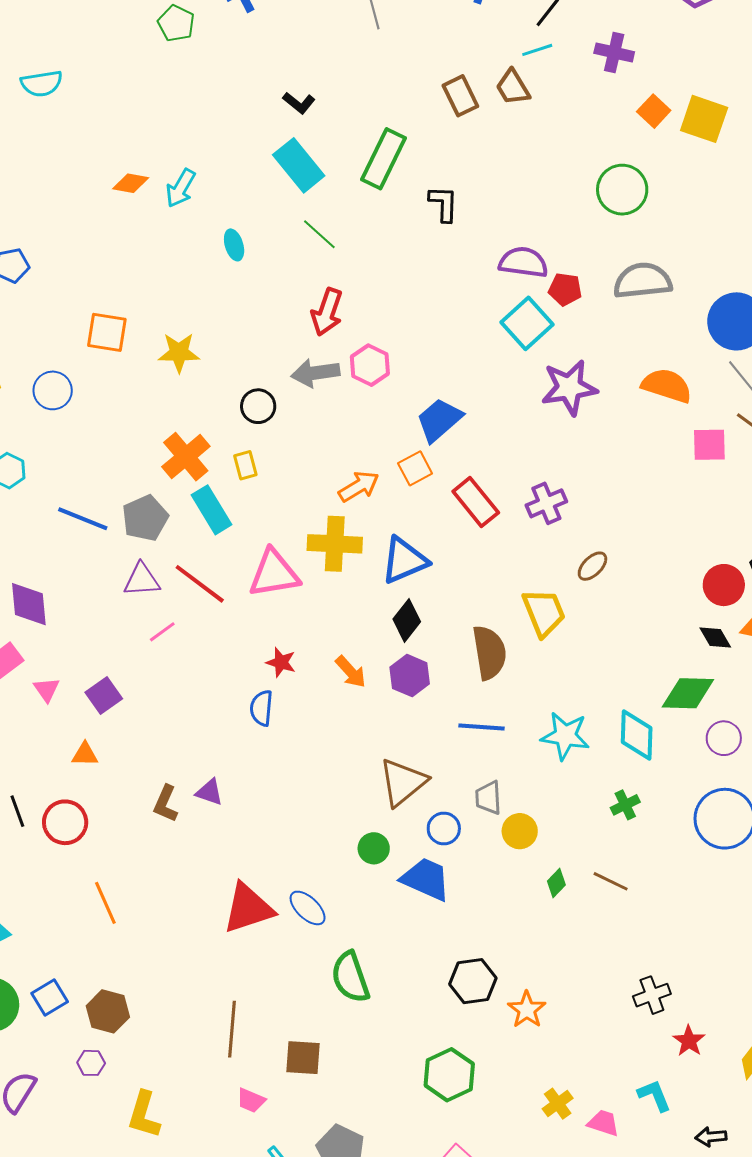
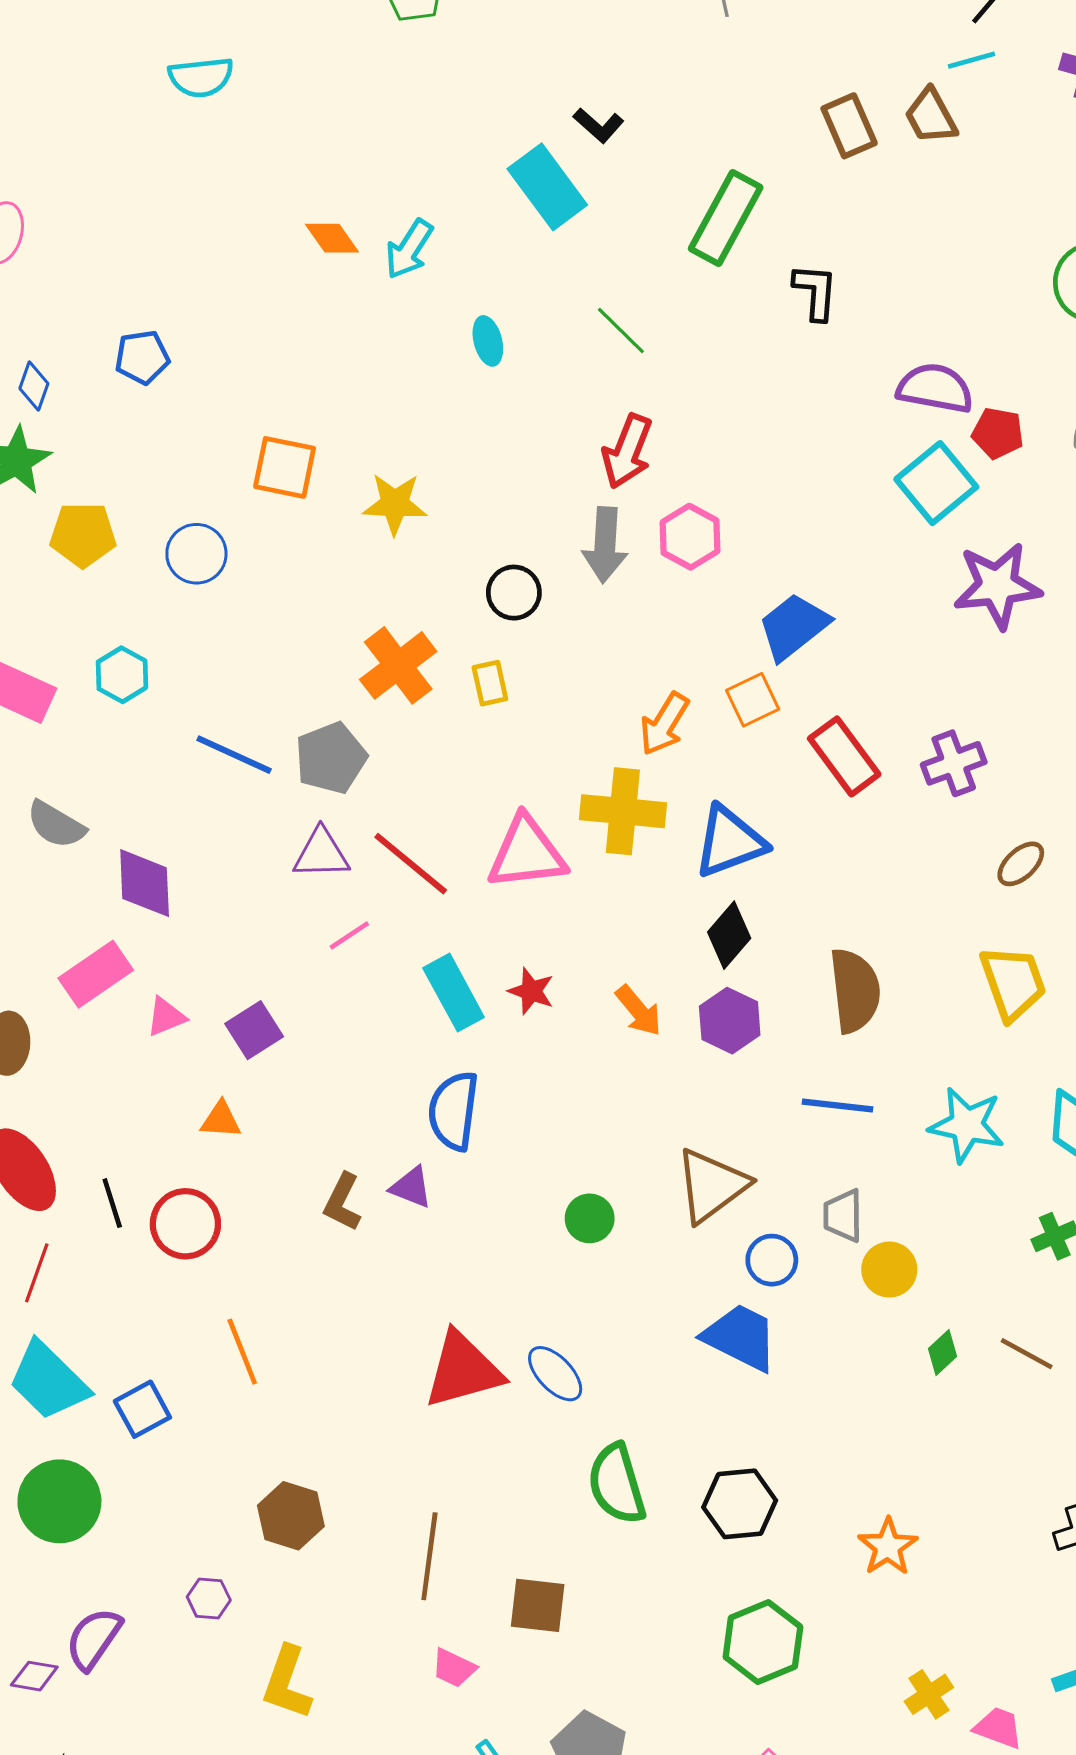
cyan rectangle: (299, 165) -> (547, 187), moved
orange diamond: (131, 183) -> (332, 238), turned 42
gray arrow: (315, 373) -> (605, 545), turned -81
orange arrow: (359, 486) -> (664, 724), turned 150
cyan rectangle: (212, 510) -> (454, 993), moved
yellow trapezoid: (544, 612) -> (1013, 983), moved
pink triangle: (47, 690) -> (166, 1017), turned 40
blue semicircle: (261, 708) -> (454, 1111), moved, size x1.4
green circle: (374, 848) -> (590, 1218), moved
black hexagon: (473, 981) -> (740, 1504), moved
blue square: (50, 998) -> (142, 1409), moved
brown hexagon: (108, 1011) -> (291, 1516), moved

